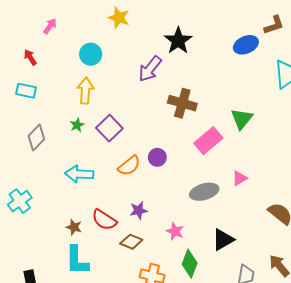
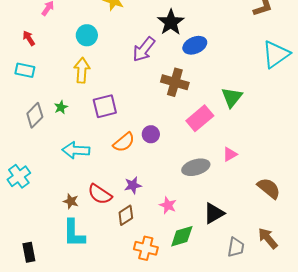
blue ellipse: (246, 45) -> (195, 45), moved
green star: (77, 125) -> (61, 107), moved
purple square: (109, 128) -> (105, 106), turned 30
brown diamond: (131, 242) -> (126, 215), turned -55
green diamond: (190, 264) -> (182, 236), turned 52

